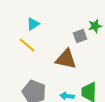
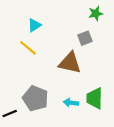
green star: (95, 26) -> (96, 13), moved

